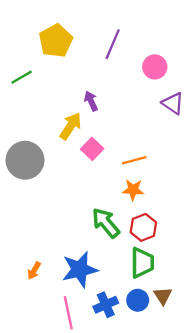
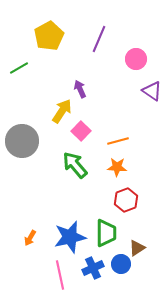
green arrow: (106, 223) -> (75, 165), moved
green trapezoid: (142, 263) -> (106, 233), moved
brown triangle: (163, 296) -> (137, 248), moved, turned 30

